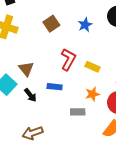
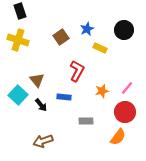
blue star: (85, 25) -> (87, 29), moved
yellow rectangle: (92, 67) -> (100, 48), moved
orange star: (92, 94) -> (102, 91), moved

